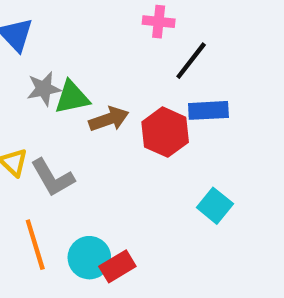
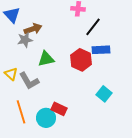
green triangle: (72, 97) -> (46, 59), moved
brown arrow: (109, 119) -> (33, 29), moved
red rectangle: (117, 266) -> (59, 109), moved, turned 56

